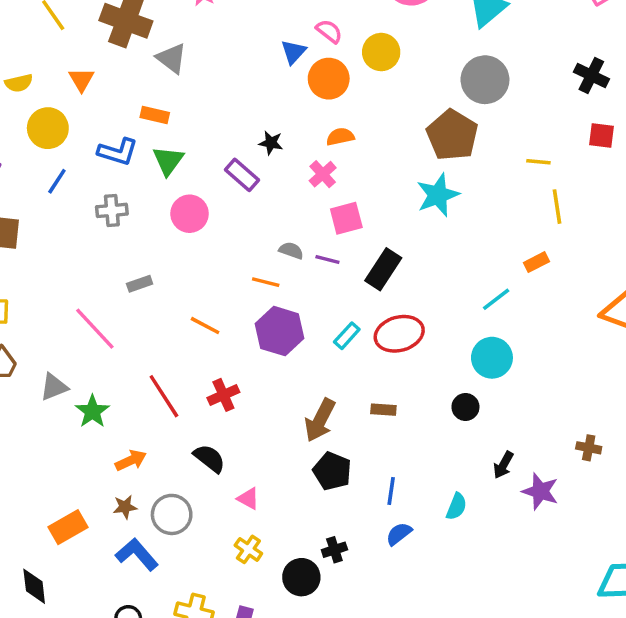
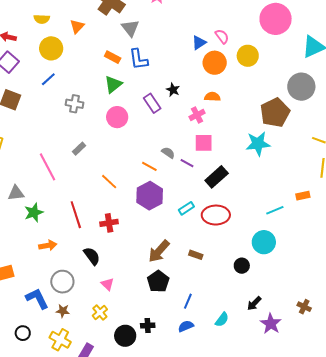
blue L-shape: (118, 152) -> (138, 59), moved, turned 50
gray rectangle: (140, 284) -> (79, 149), turned -40
brown star: (125, 507) -> (63, 311), moved

